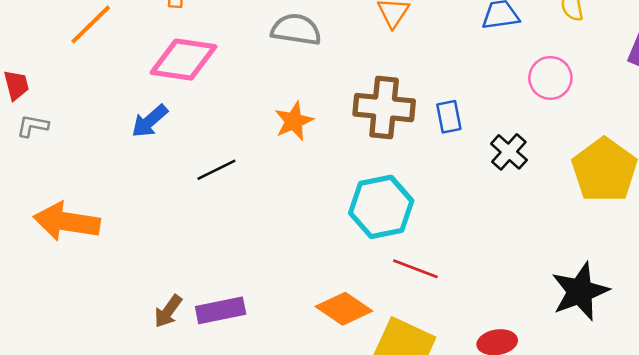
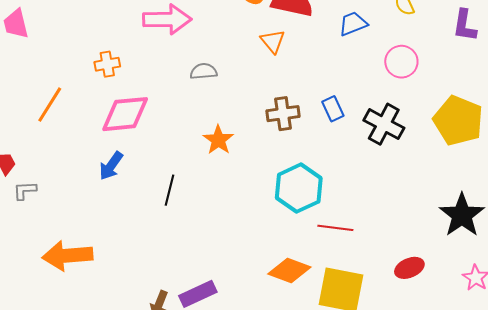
gray semicircle: (296, 30) -> (204, 71), size x0.7
brown cross: (384, 108) -> (283, 114), size x0.7
black cross: (509, 152) -> (384, 124), size x1.4
black line: (216, 170) -> (169, 190), turned -36

